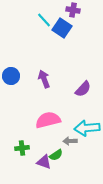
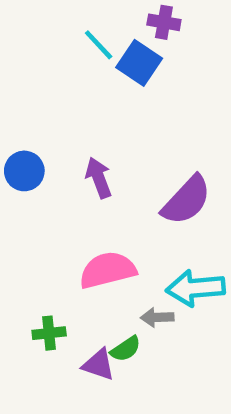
purple semicircle: (83, 89) -> (186, 200), size x1.4

